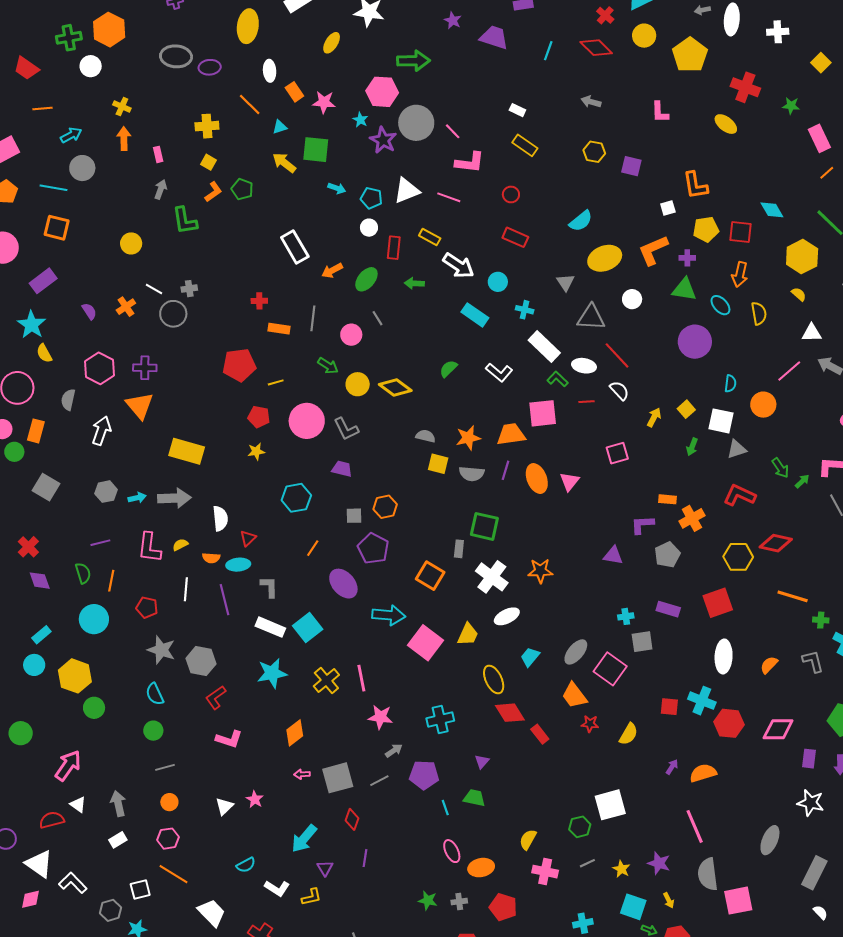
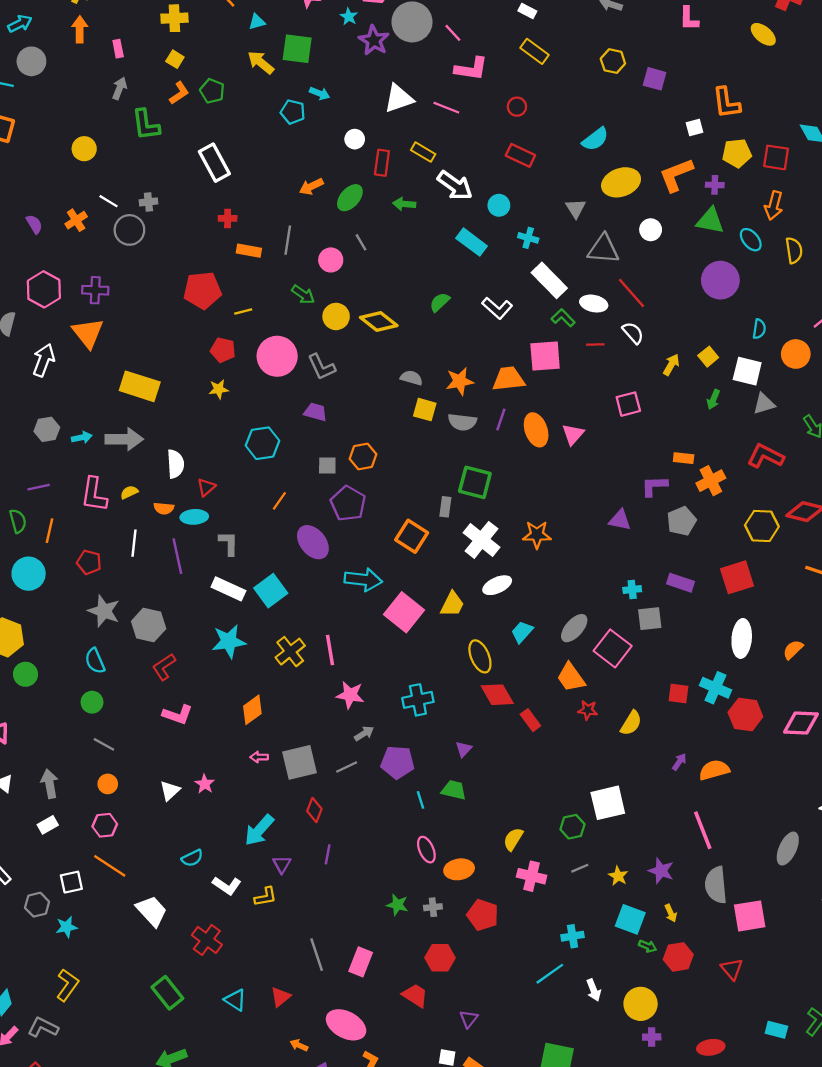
cyan pentagon: (371, 198) -> (293, 112), moved
white rectangle: (295, 247) -> (214, 163), moved
gray line: (165, 767) -> (104, 744), turned 42

